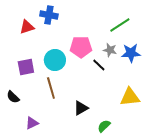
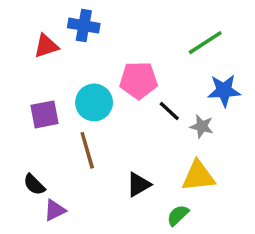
gray star: (110, 50) -> (202, 126), moved
black semicircle: (13, 97) -> (34, 185), moved
yellow triangle: (130, 97) -> (198, 176), moved

